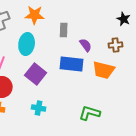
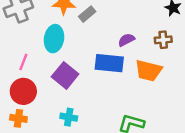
gray rectangle: (64, 30) -> (87, 14), moved, turned 48
purple semicircle: (86, 45) -> (126, 40), turned -80

